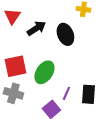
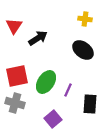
black ellipse: (65, 34) -> (83, 50), moved, turned -30
purple line: (66, 93) -> (68, 90), moved

